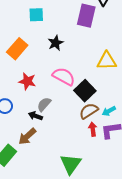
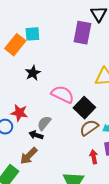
black star: (56, 43) -> (33, 73), moved
orange rectangle: (17, 49) -> (15, 45), moved
red star: (27, 81) -> (19, 113), moved
red arrow: (93, 129) -> (94, 157), moved

